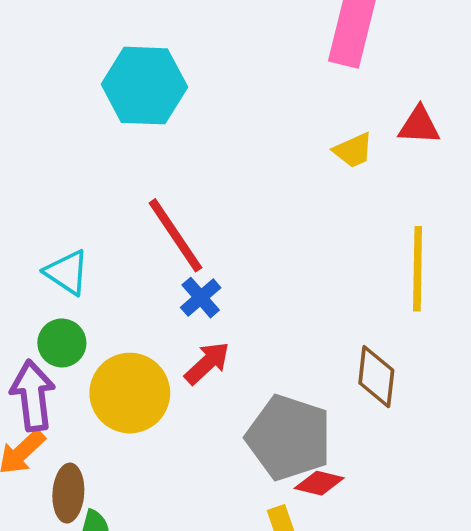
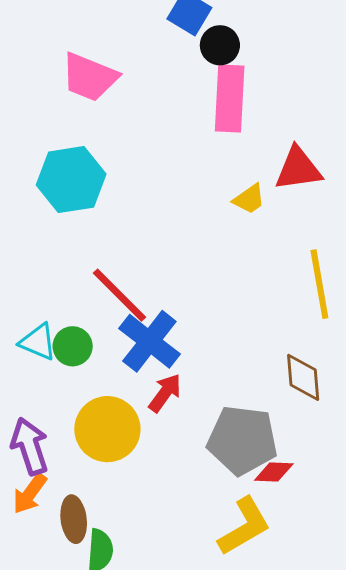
red triangle: (419, 126) -> (298, 169), size x1.4
blue cross: (201, 298) -> (149, 341), size x1.8
green circle: (62, 343) -> (73, 346), moved

